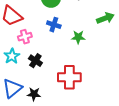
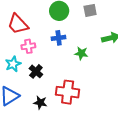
blue cross: (54, 25) -> (59, 38), turned -32
black star: (34, 94) -> (40, 103), moved

